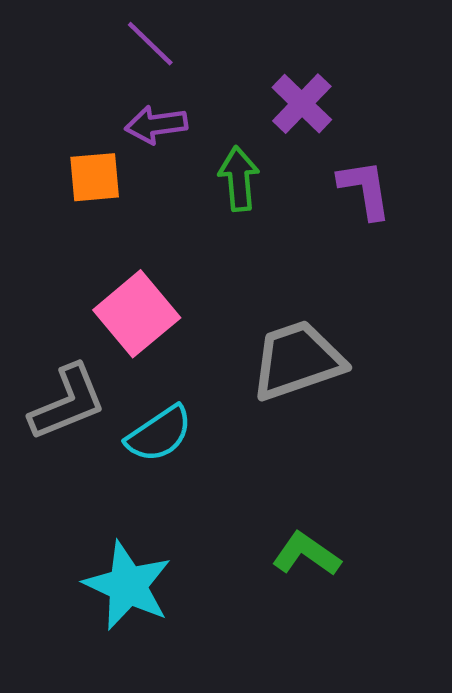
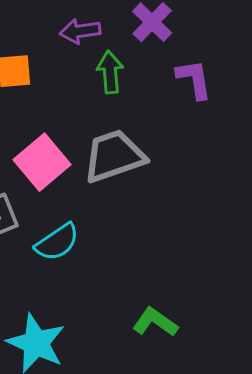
purple arrow: (156, 125) -> (80, 31), moved
gray trapezoid: (297, 360) -> (114, 156), moved

